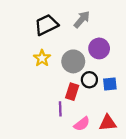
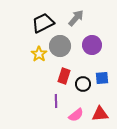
gray circle: (73, 61) -> (60, 46), moved
black circle: (89, 80) -> (83, 84), moved
red rectangle: (72, 92) -> (64, 76), moved

